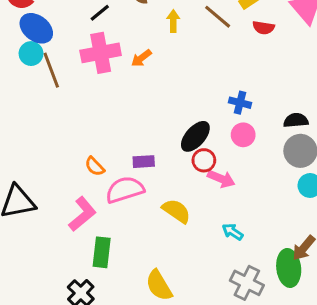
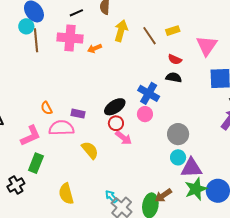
yellow arrow: (173, 21) -> (121, 31), size x1.5
red semicircle: (264, 28) -> (175, 59), moved
blue cross: (240, 103) -> (149, 93), size x1.5
black semicircle: (296, 120) -> (174, 77), moved
cyan arrow: (233, 232) -> (111, 197), moved

